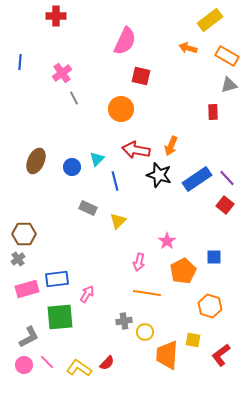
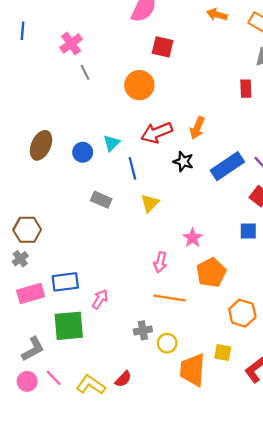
red arrow: (136, 150) -> (157, 133), turned -32
black star: (159, 175) -> (183, 162), size x0.7
yellow triangle: (118, 221) -> (150, 203), moved
blue square: (214, 257) -> (248, 231), moved

